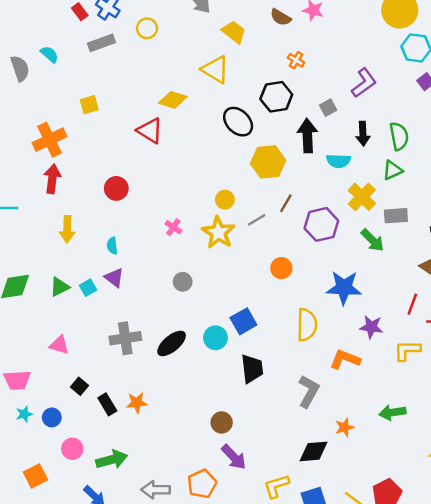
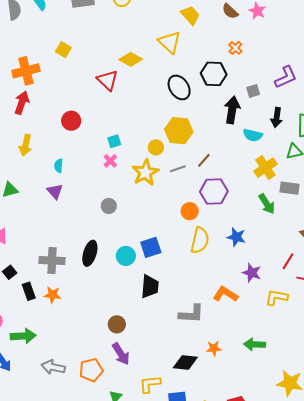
yellow square: (89, 105) -> (63, 50), turned 35
yellow hexagon: (268, 162) -> (179, 131), moved
purple hexagon: (321, 224) -> (214, 191), moved
cyan square: (88, 288) -> (114, 141), moved
blue star: (344, 288) -> (236, 237), size x0.7
yellow semicircle: (307, 325) -> (200, 240), moved
gray cross: (125, 338) -> (52, 260), moved
black ellipse: (172, 343) -> (90, 253), turned -45
gray L-shape: (309, 391) -> (191, 314), turned 52

